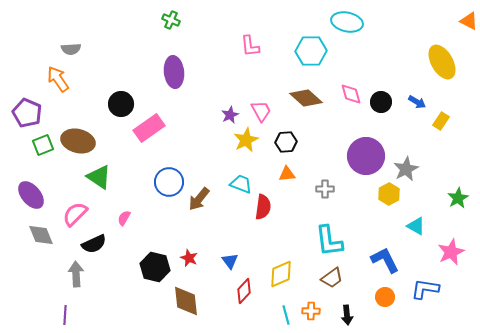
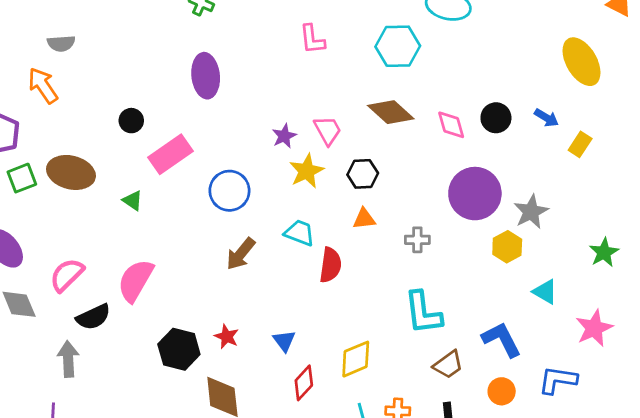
pink diamond: (351, 94) -> (451, 125), moved
black circle: (121, 104) -> (131, 121), size x0.7
green triangle: (99, 177) -> (133, 201), moved, size x0.6
blue circle: (169, 182) -> (229, 191), moved
pink semicircle: (124, 218) -> (135, 280), size x2.0
brown trapezoid: (332, 278) -> (448, 365), moved

